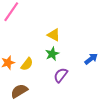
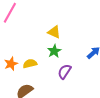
yellow semicircle: (27, 64) -> (30, 64), turned -136

